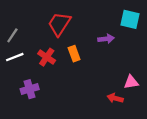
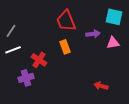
red trapezoid: (59, 24) -> (66, 21), moved, turned -55
red cross: (47, 57) -> (39, 60), moved
pink triangle: (131, 82) -> (113, 43), moved

